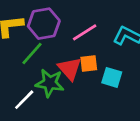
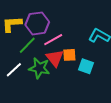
pink line: (85, 32) -> (53, 40), moved
white line: (24, 100) -> (14, 70), moved

